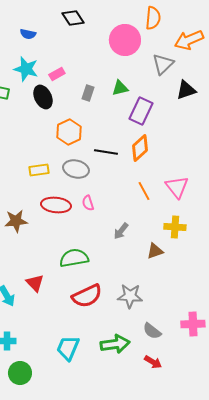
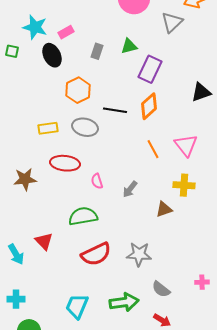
black triangle: (186, 90) -> (201, 92), moved
pink semicircle: (88, 203) -> (97, 181), moved
pink cross: (193, 324) -> (202, 282), size x0.6

